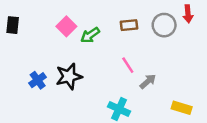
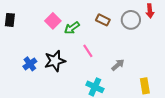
brown rectangle: (129, 25) -> (103, 20), turned 32
pink line: (128, 65) -> (88, 51), moved
yellow rectangle: (182, 108) -> (145, 86), turned 63

